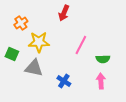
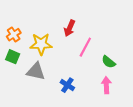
red arrow: (64, 13) -> (70, 28), moved
orange cross: (21, 23) -> (14, 35), moved
green semicircle: (103, 59) -> (108, 62), turned 40

